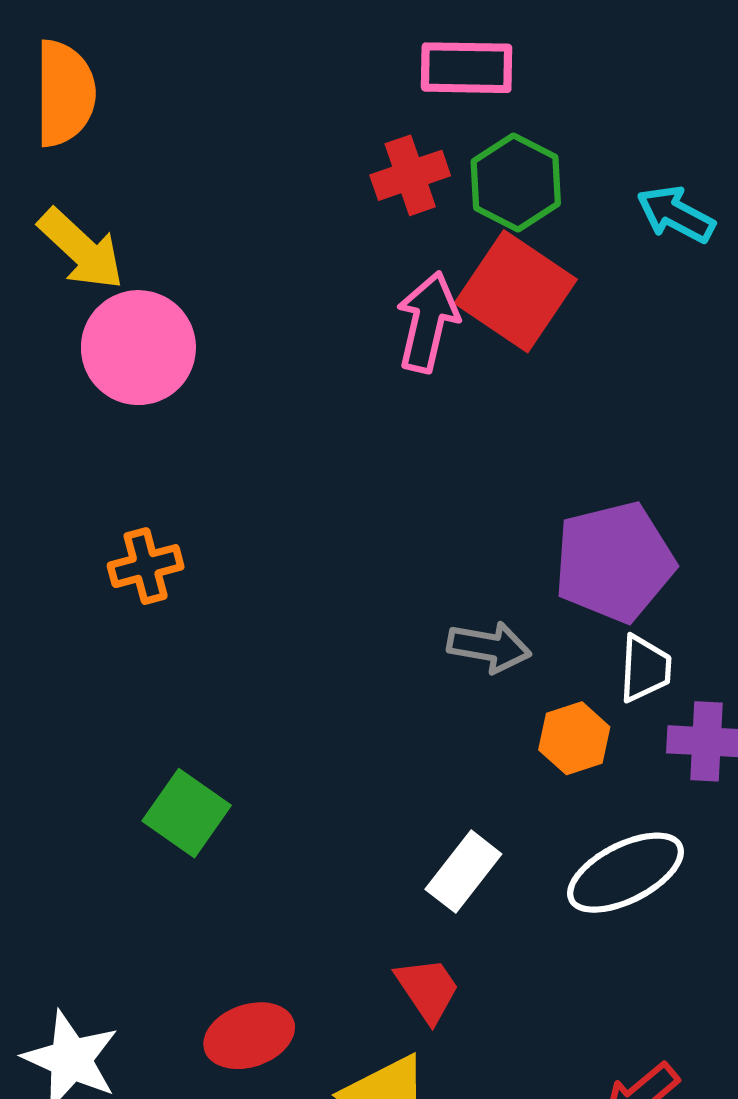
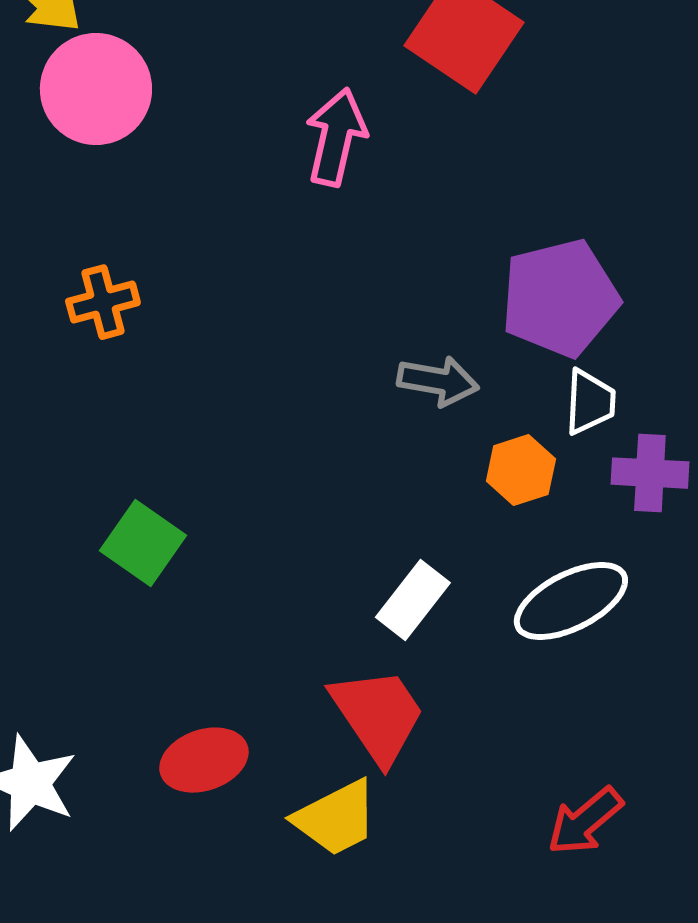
pink arrow: (428, 322) -> (336, 137), moved
red trapezoid: (428, 990) -> (378, 715), size x1.5

